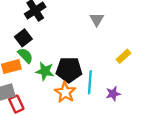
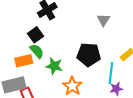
black pentagon: (69, 70) -> (89, 55), moved
cyan line: (90, 82) -> (111, 73), moved

